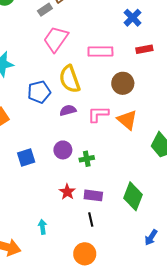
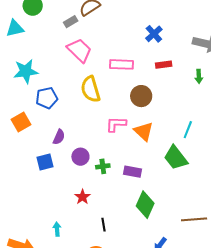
pink trapezoid: (56, 39) -> (79, 50), turned 96
blue pentagon: (39, 92) -> (47, 98), moved
purple semicircle: (68, 110) -> (59, 137), moved, turned 126
purple rectangle: (93, 195) -> (133, 172), moved

